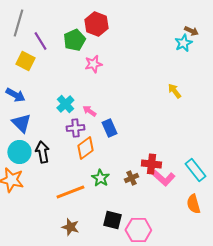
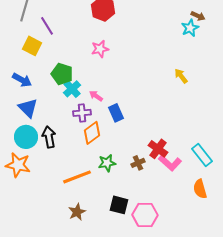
green pentagon: (74, 40) -> (62, 74), moved, turned -30
red cross: (151, 164) -> (158, 149), turned 30
green star: (100, 178) -> (107, 163), turned 30
brown star: (70, 227) -> (77, 212), turned 30

